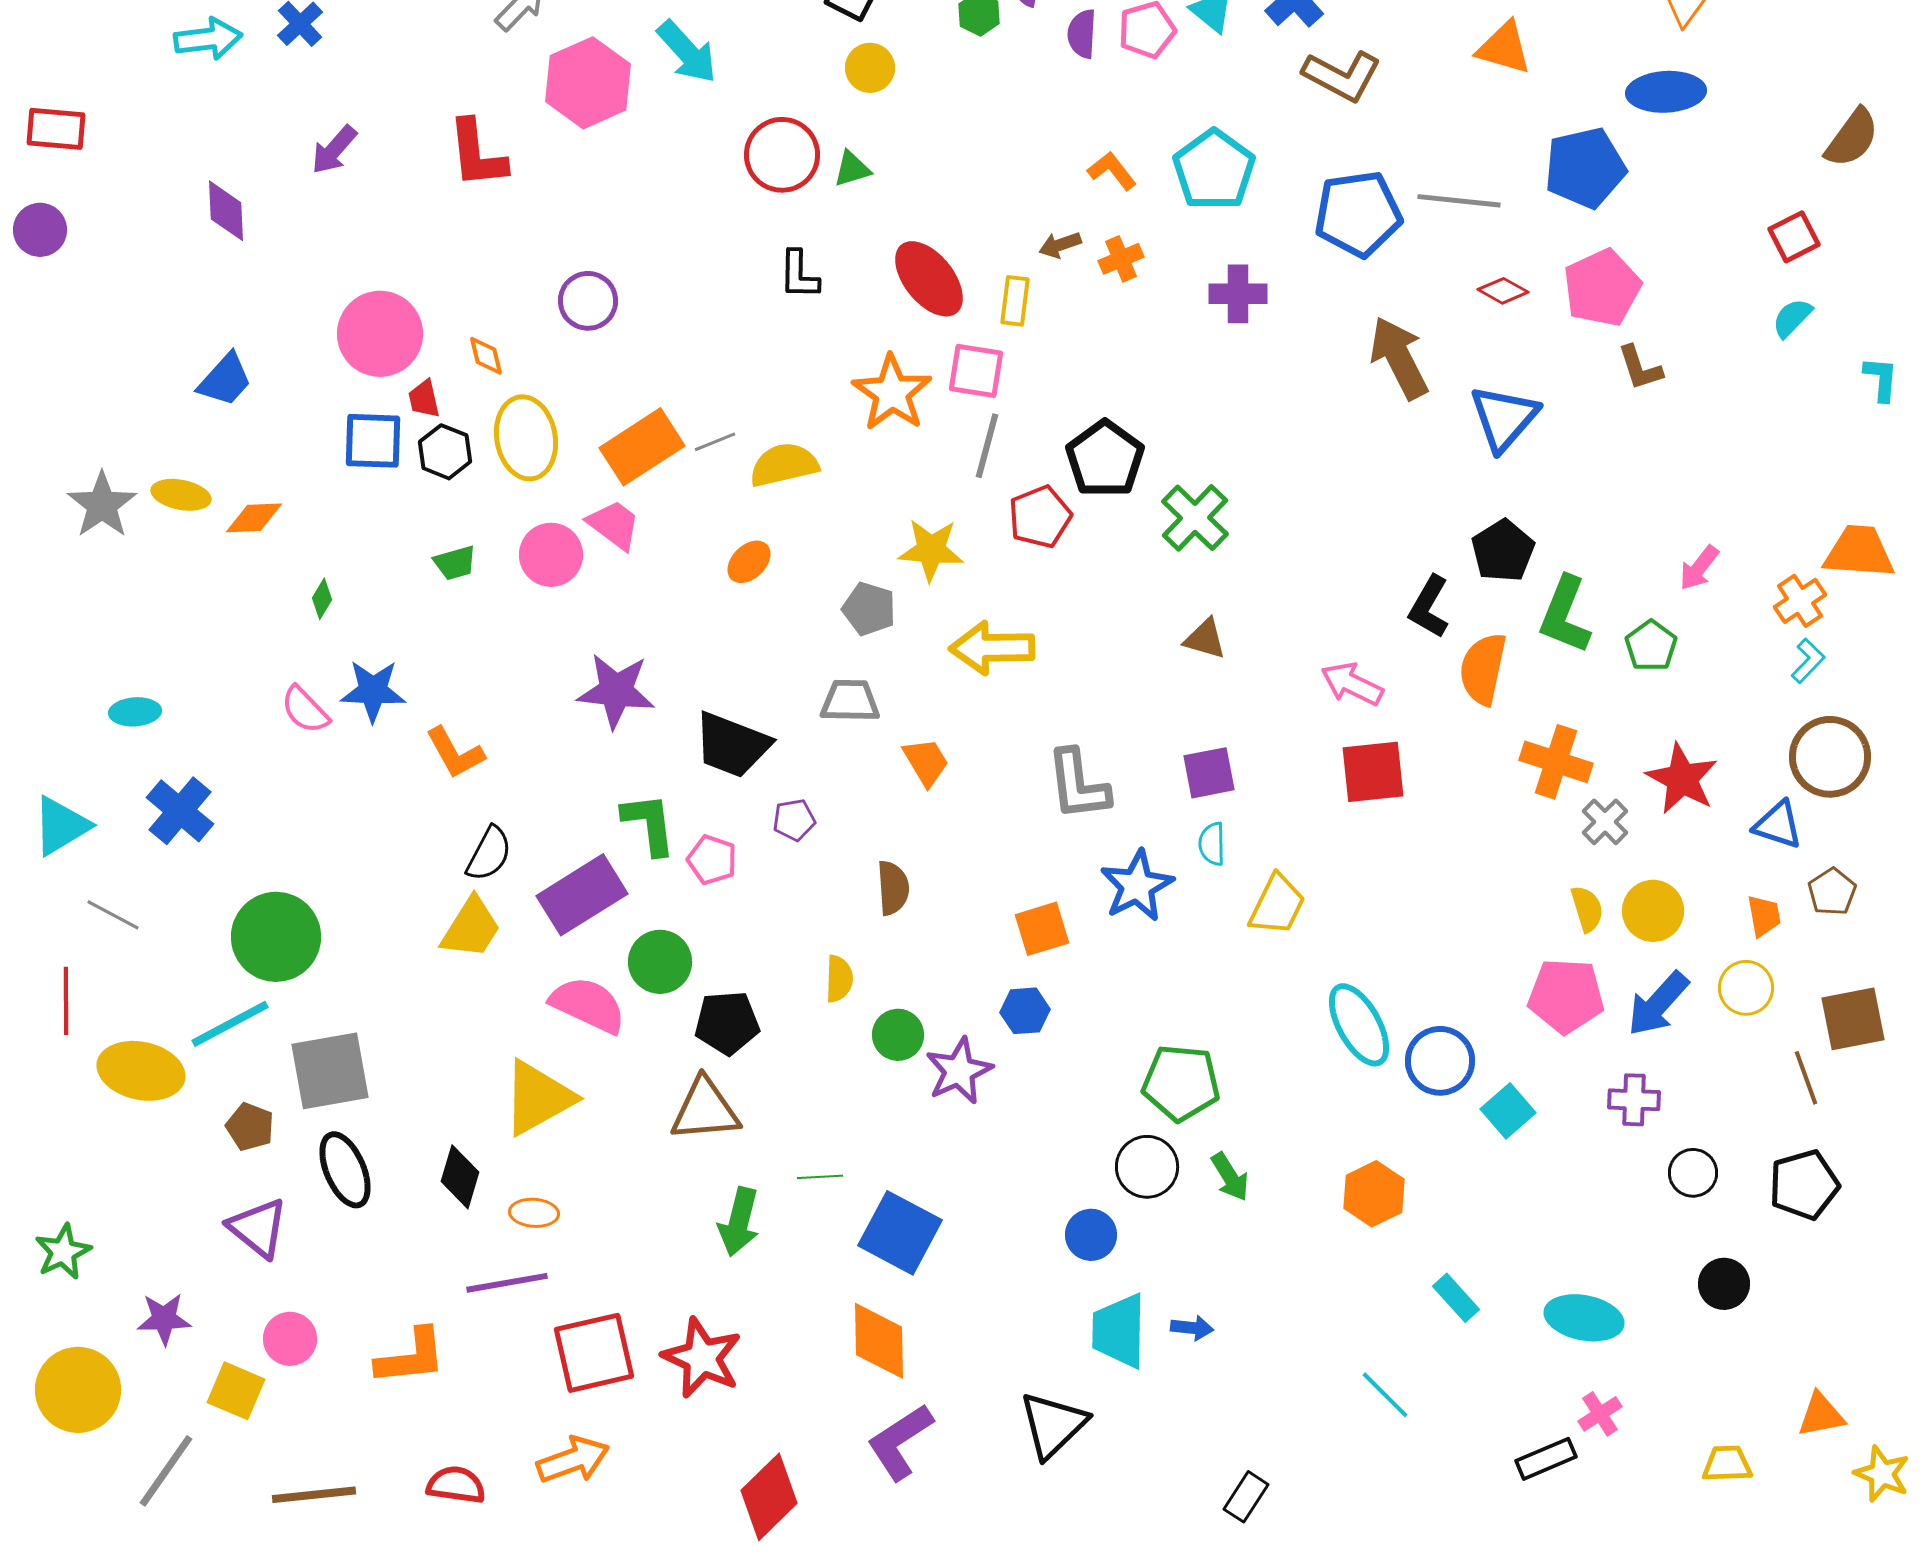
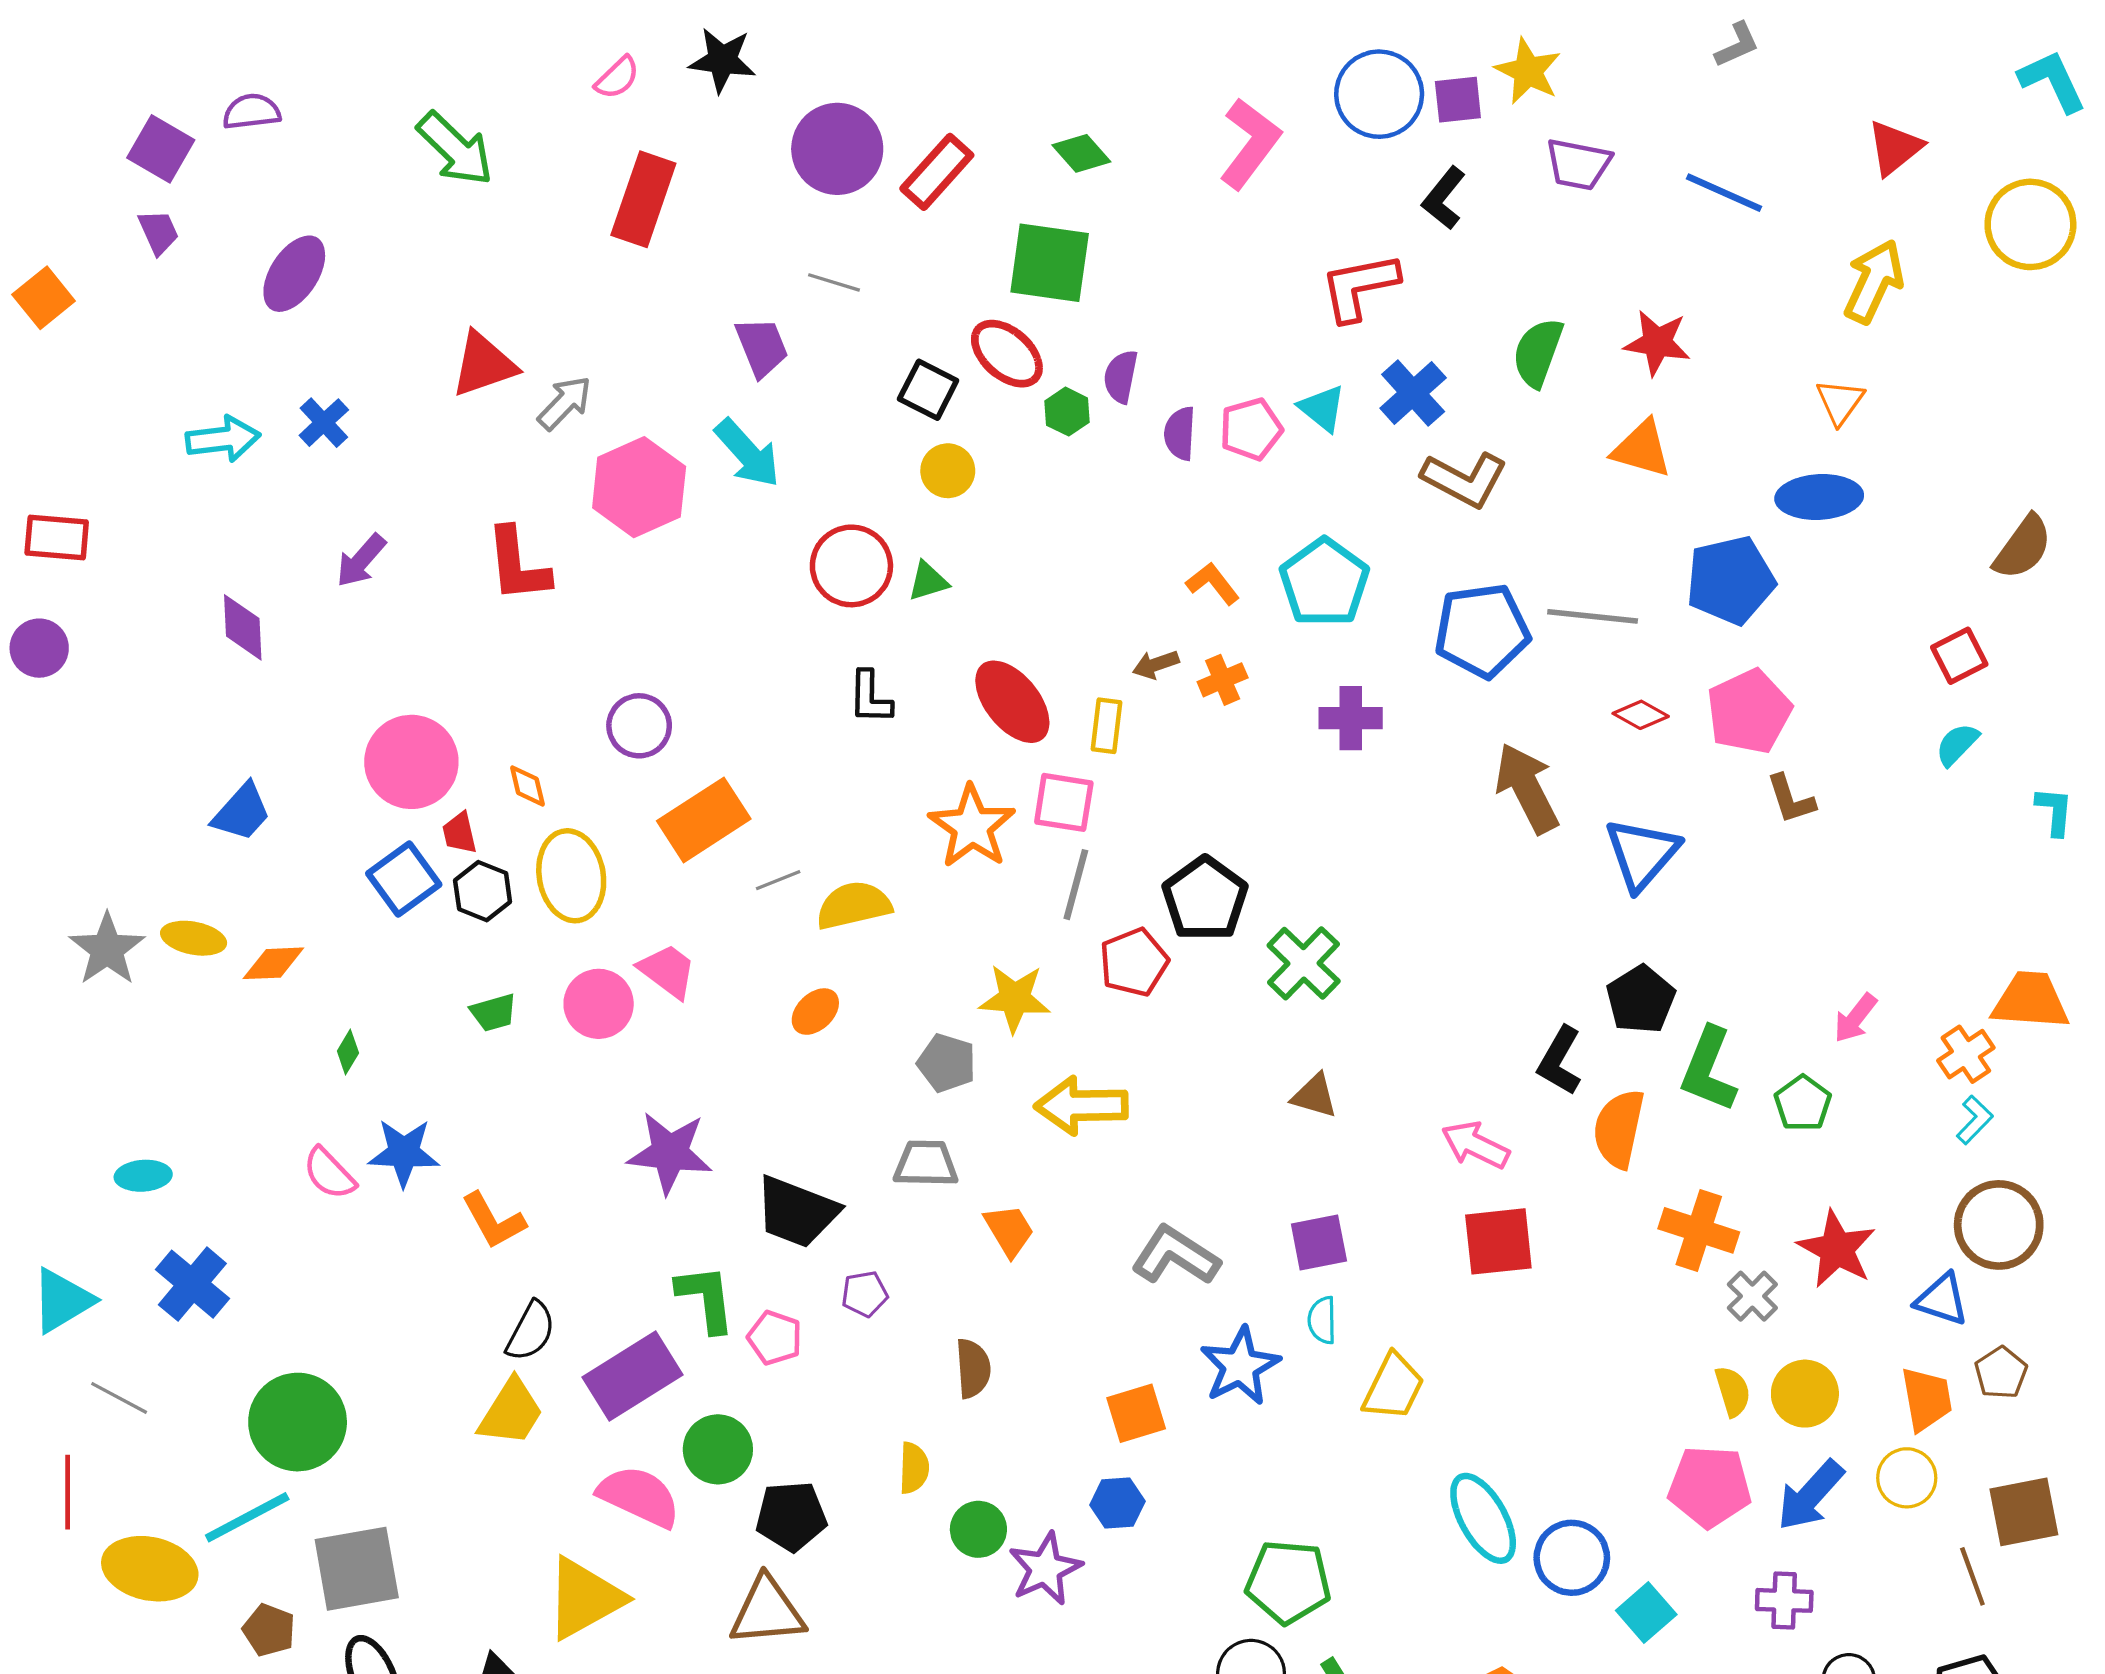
blue square: (373, 441) -> (404, 879), turned -38
orange rectangle: (642, 447) -> (704, 820), moved
gray L-shape: (1078, 785) -> (1175, 1256), turned 130
orange trapezoid: (1764, 916) -> (1926, 1399), size x1.4

